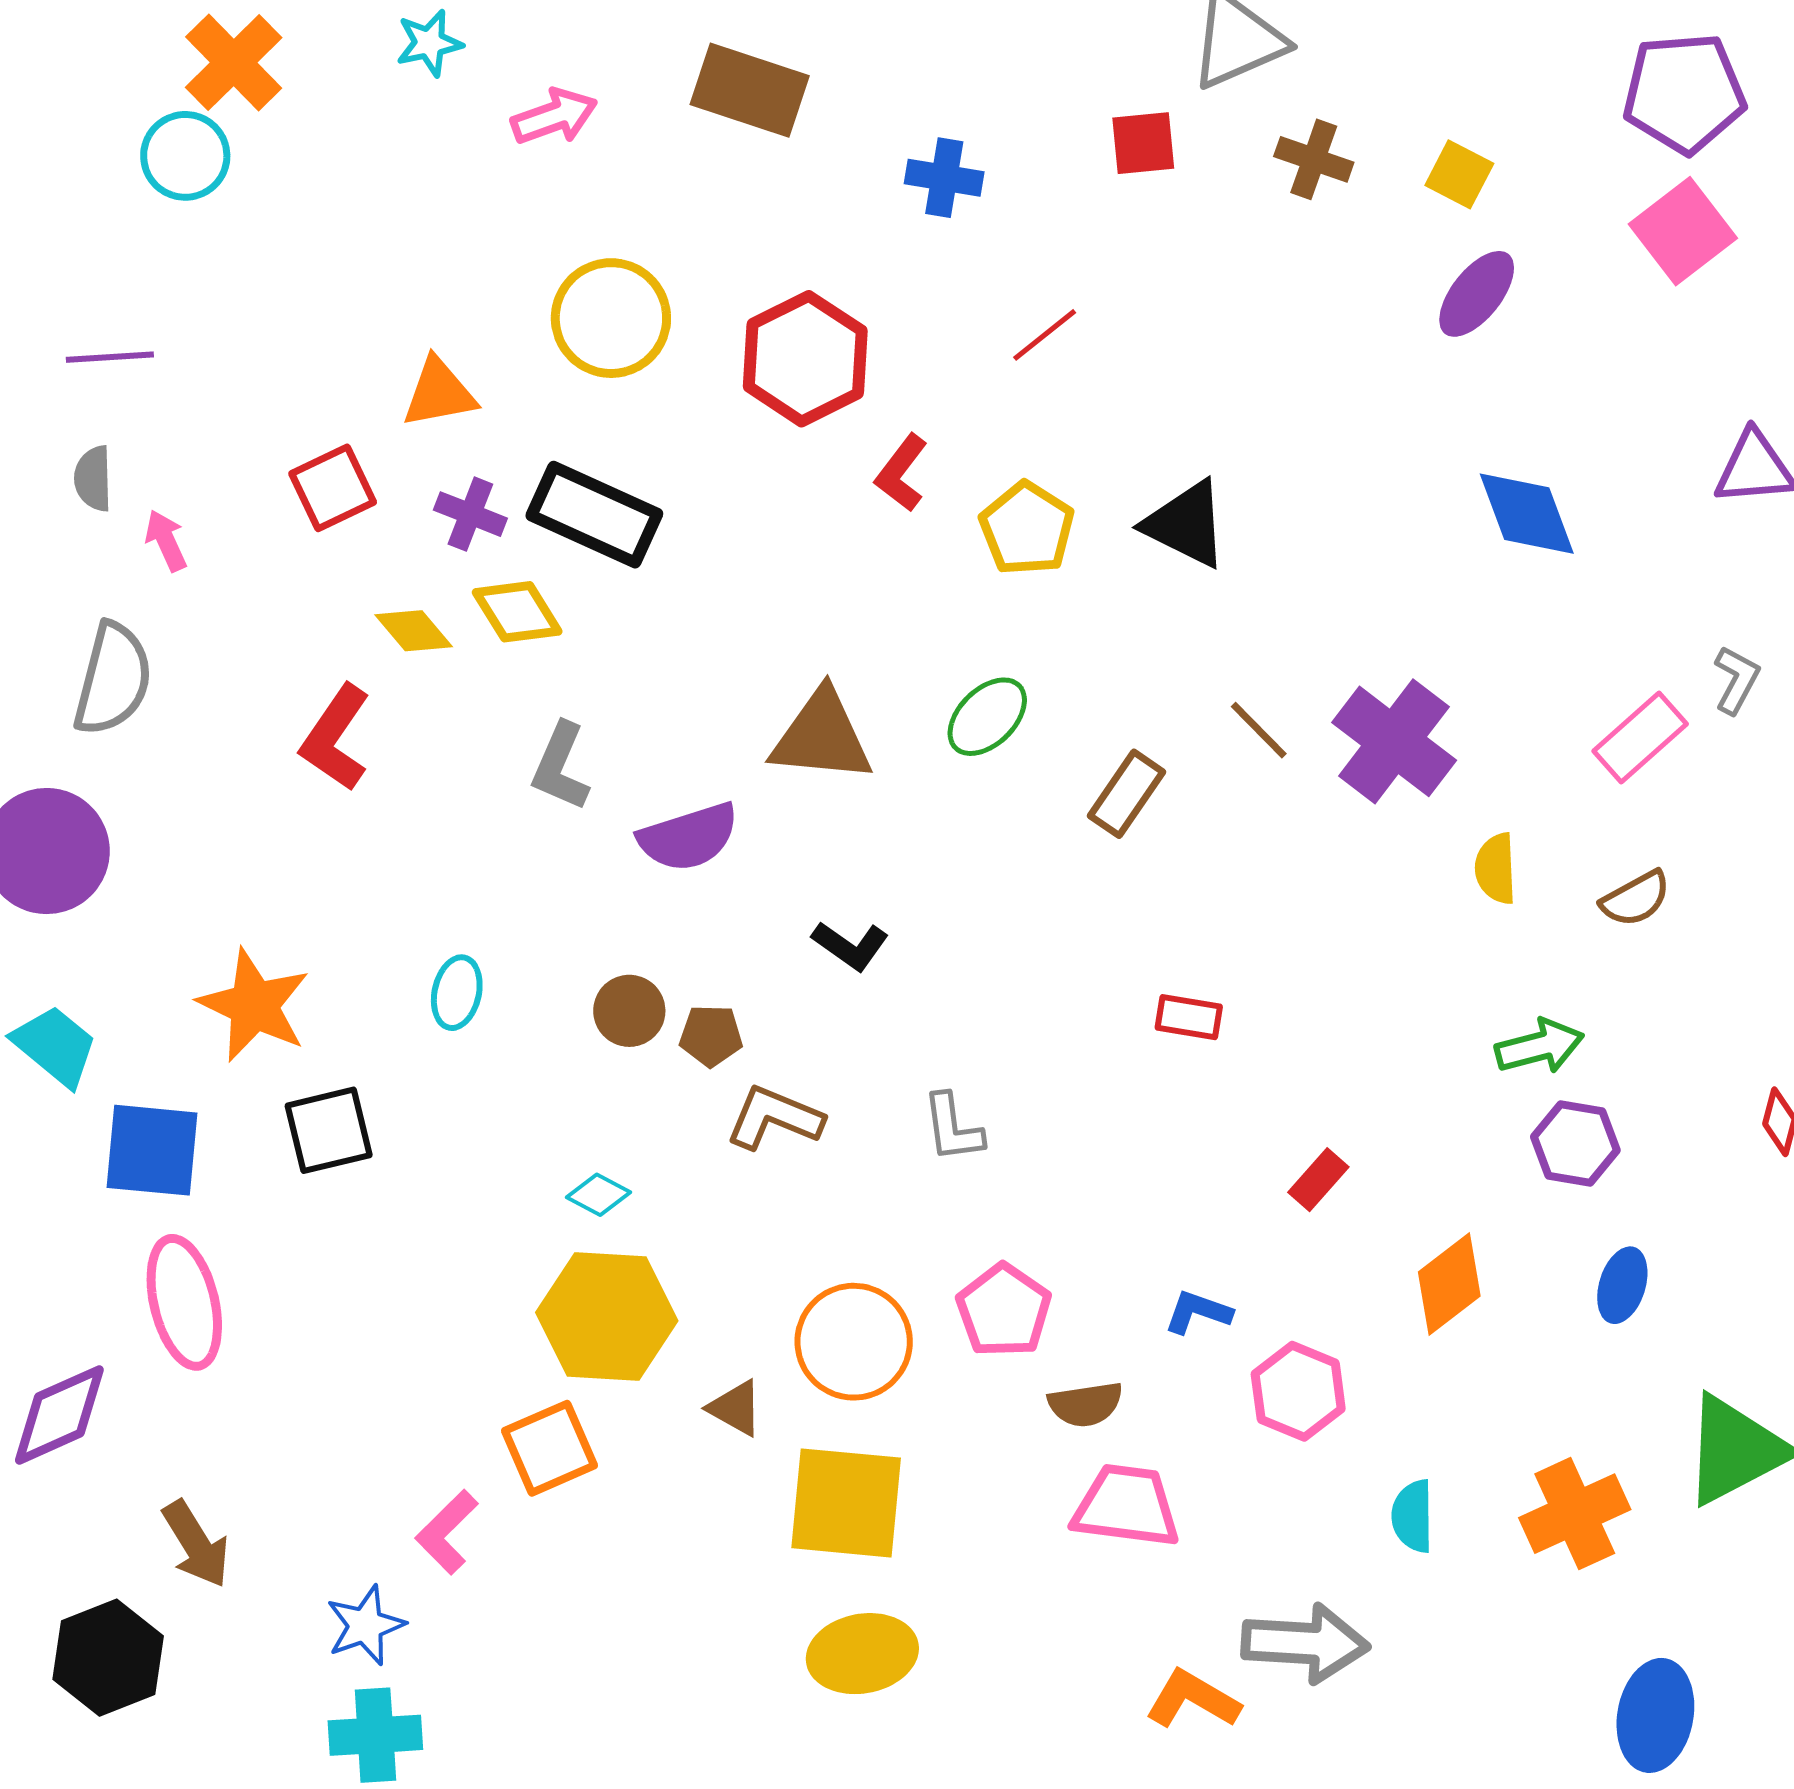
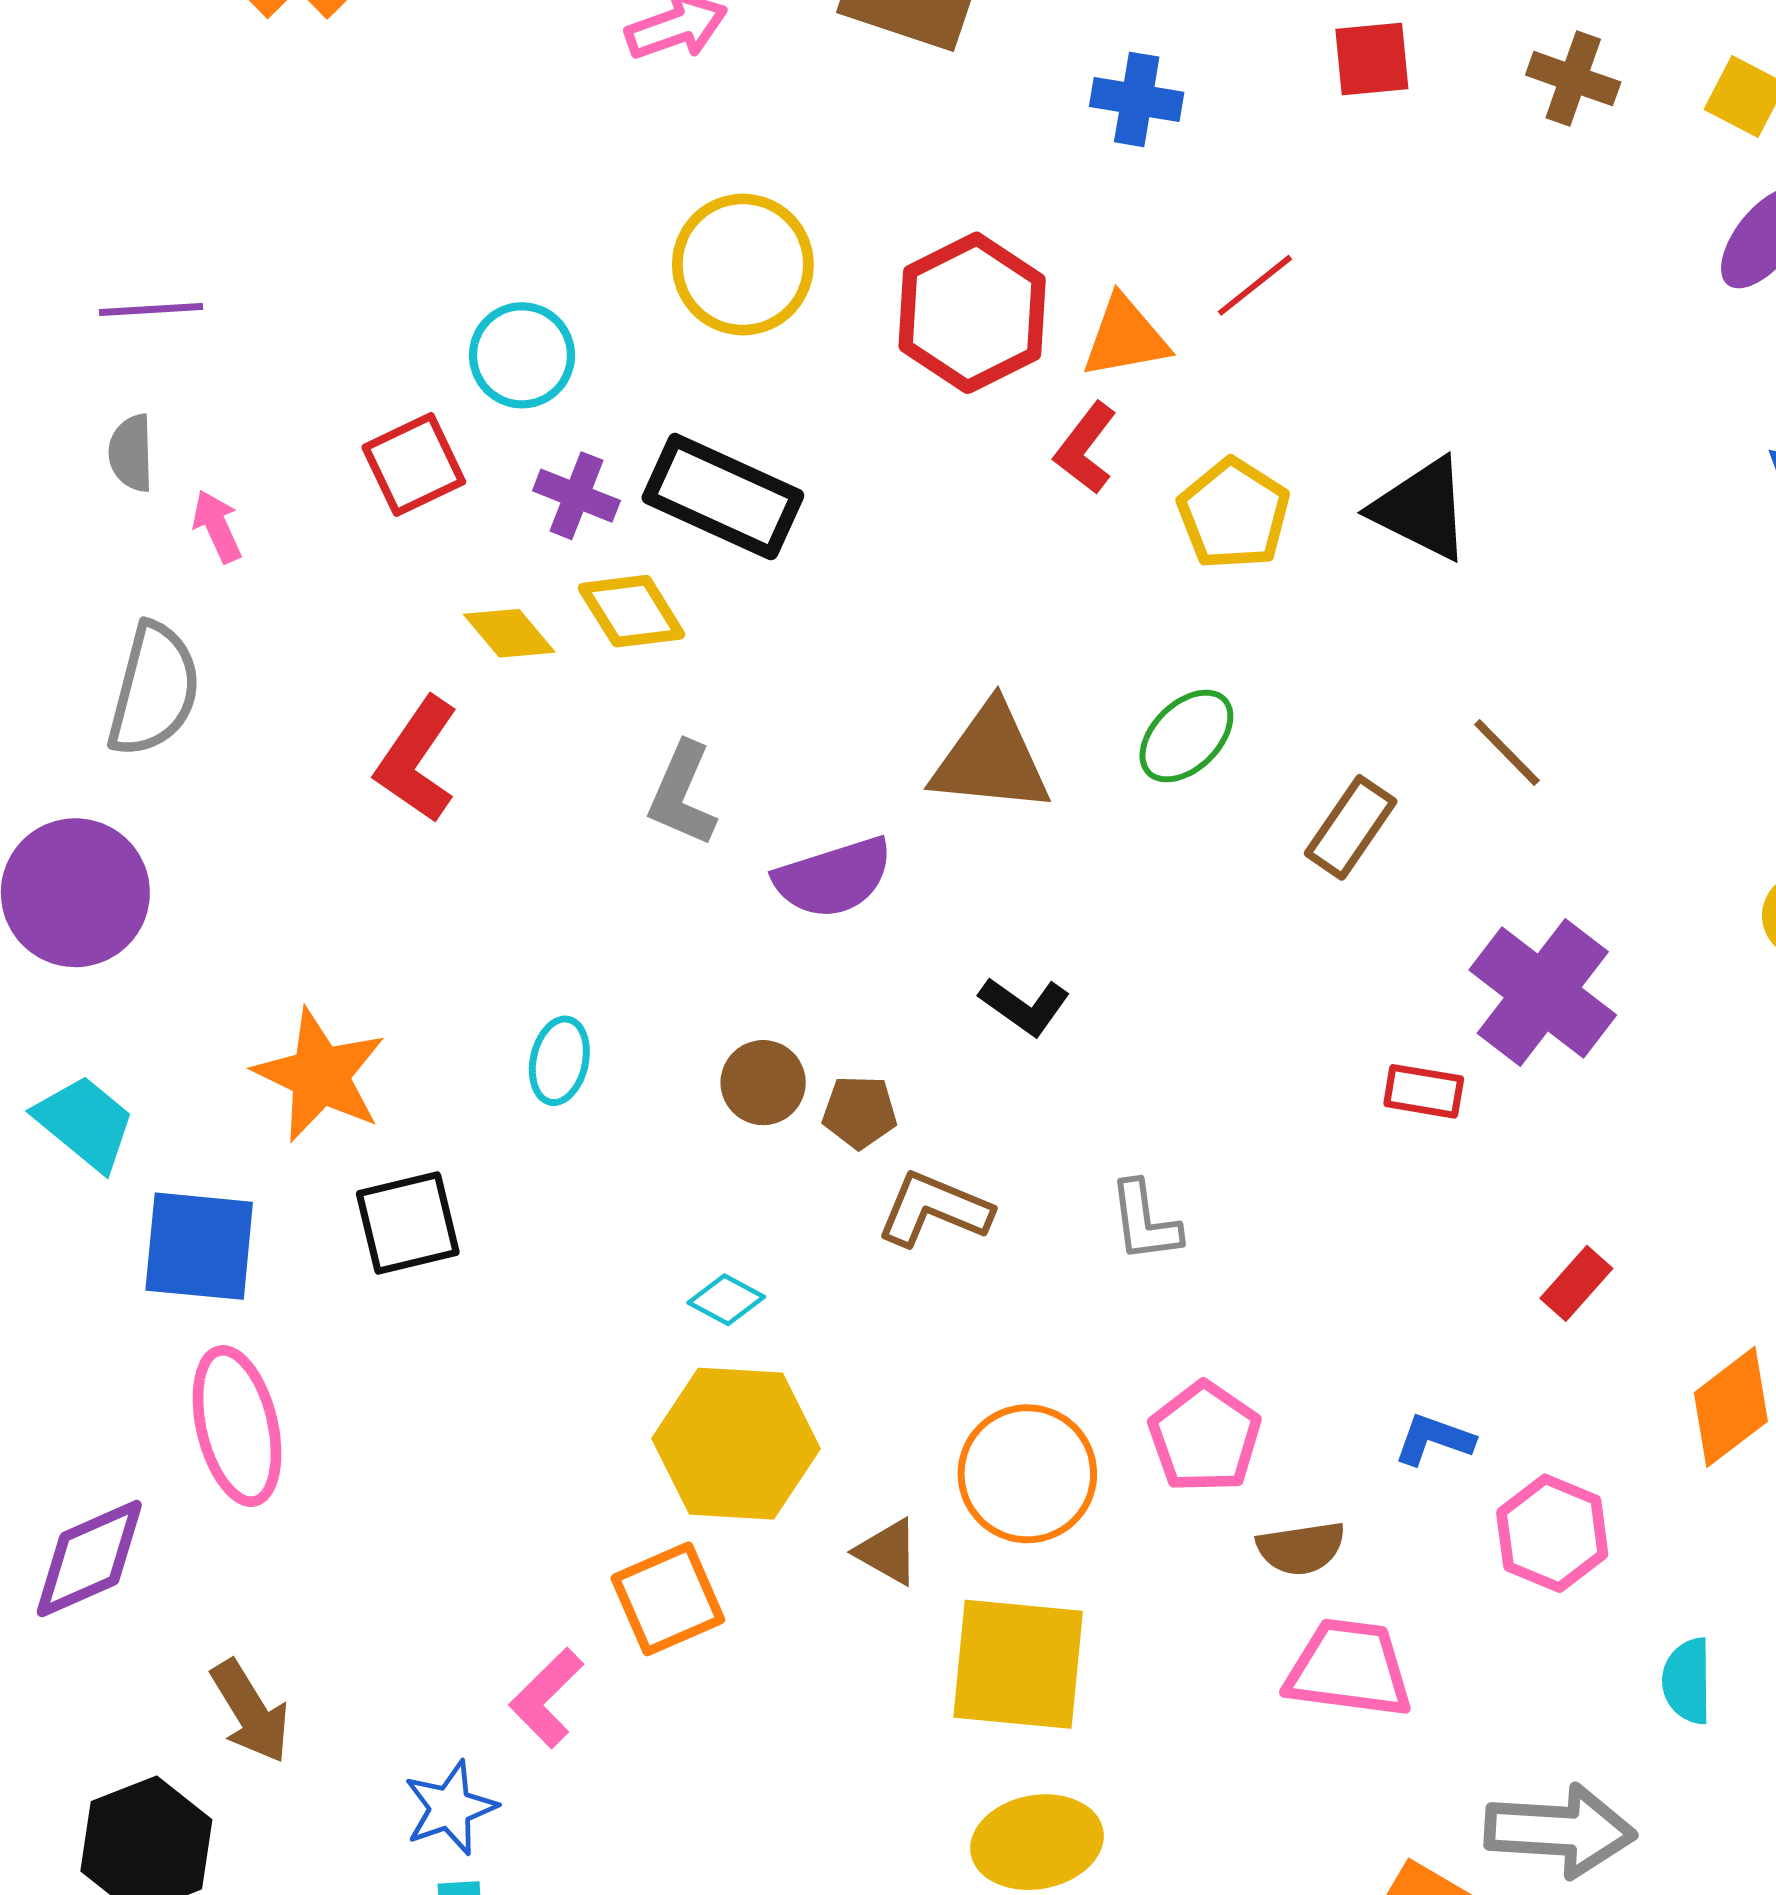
cyan circle: (185, 156) -> (522, 355), moved
orange triangle: (439, 393) -> (1125, 337), moved
purple cross: (1394, 741) -> (1543, 992), moved

